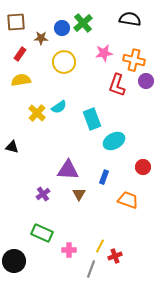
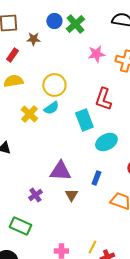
blue circle: (62, 28) -> (54, 21), moved
yellow circle: (64, 62) -> (54, 85), moved
red L-shape: (117, 85) -> (103, 99), moved
green rectangle: (42, 233) -> (20, 226), moved

